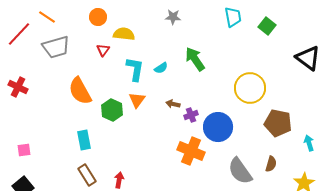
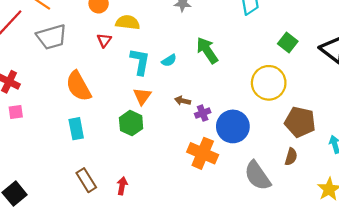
green square: (267, 26) -> (288, 43), moved
green hexagon: (112, 110) -> (131, 123), moved
cyan rectangle: (84, 140) -> (76, 129), moved
pink square: (24, 150) -> (16, 112), moved
brown semicircle: (271, 164) -> (291, 157), moved

